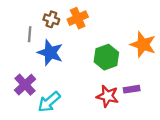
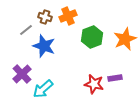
gray line: (30, 34) -> (26, 30), turned 48
orange star: (143, 45) -> (125, 39), turned 30
green hexagon: (106, 57) -> (92, 37), moved

